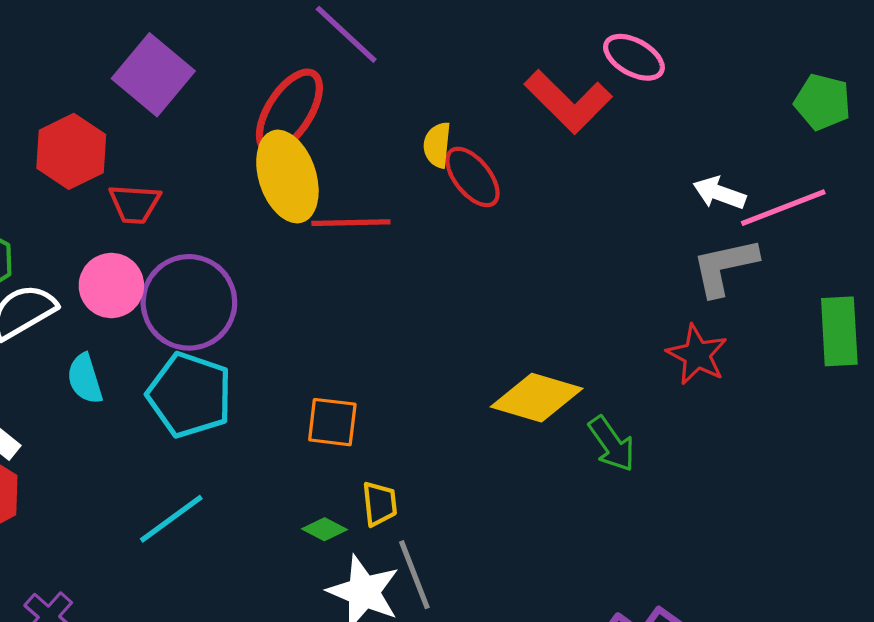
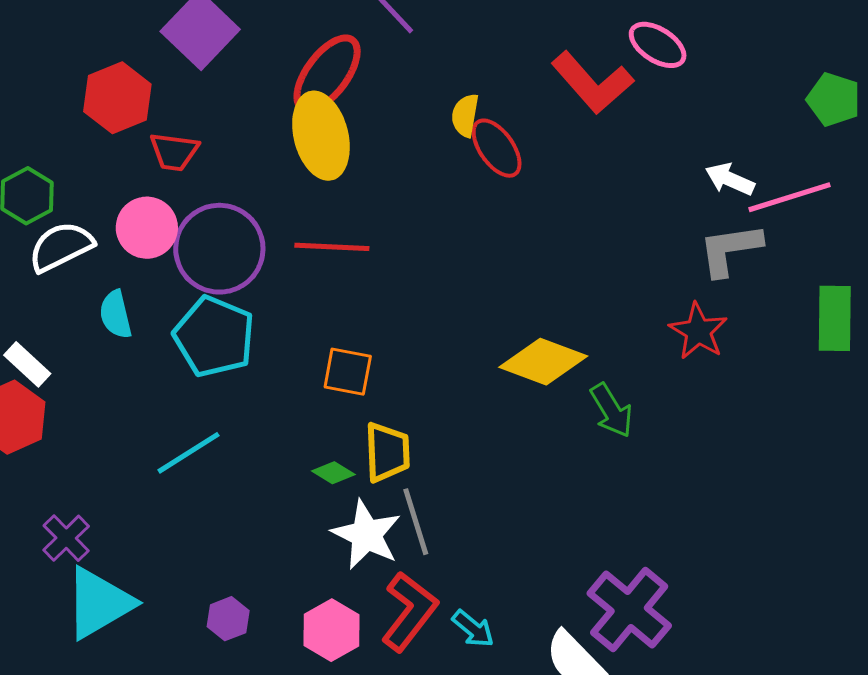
red line: (351, 223) -> (332, 247), moved
yellow trapezoid: (380, 504) -> (387, 452), size x1.4

